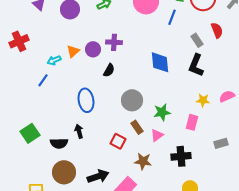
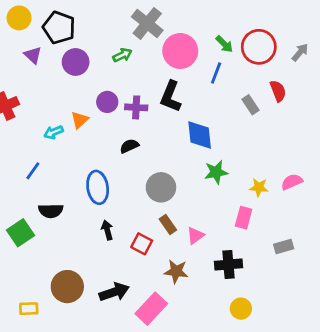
purple circle: (93, 49) -> (107, 102), moved
black L-shape: (196, 65) -> (171, 96), moved
black semicircle: (109, 70) -> (129, 146), turned -144
blue line: (43, 80) -> (33, 171), moved
green star: (162, 112) -> (216, 172), moved
black arrow: (79, 131) -> (107, 230), moved
black semicircle: (59, 143) -> (51, 211), moved

